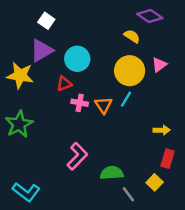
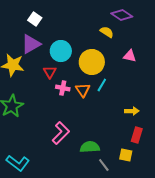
pink triangle: (159, 65) -> (130, 56), turned 48
yellow circle: (130, 71) -> (92, 62), moved
red triangle: (64, 84) -> (50, 72), turned -40
yellow square: (155, 182) -> (126, 155), turned -32

